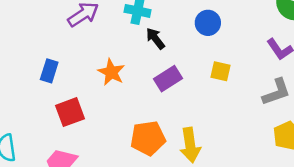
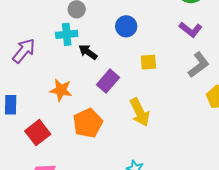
orange pentagon: (148, 138) -> (88, 123), moved
yellow arrow: (190, 145) -> (140, 112), moved

